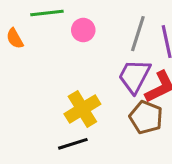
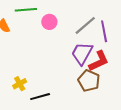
gray line: (138, 34) -> (85, 25), turned 30
yellow cross: (82, 109) -> (20, 84), moved, size x0.6

